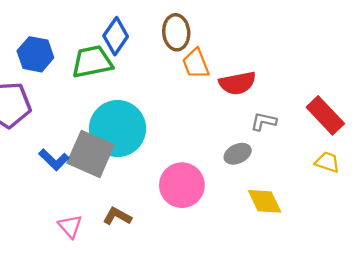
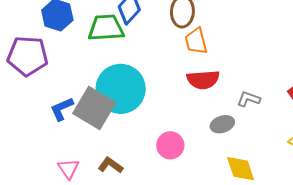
red semicircle: (237, 83) -> (203, 80), moved
blue L-shape: (54, 160) -> (62, 109), turned 104
pink circle: (182, 185) -> (170, 145), size x0.7

